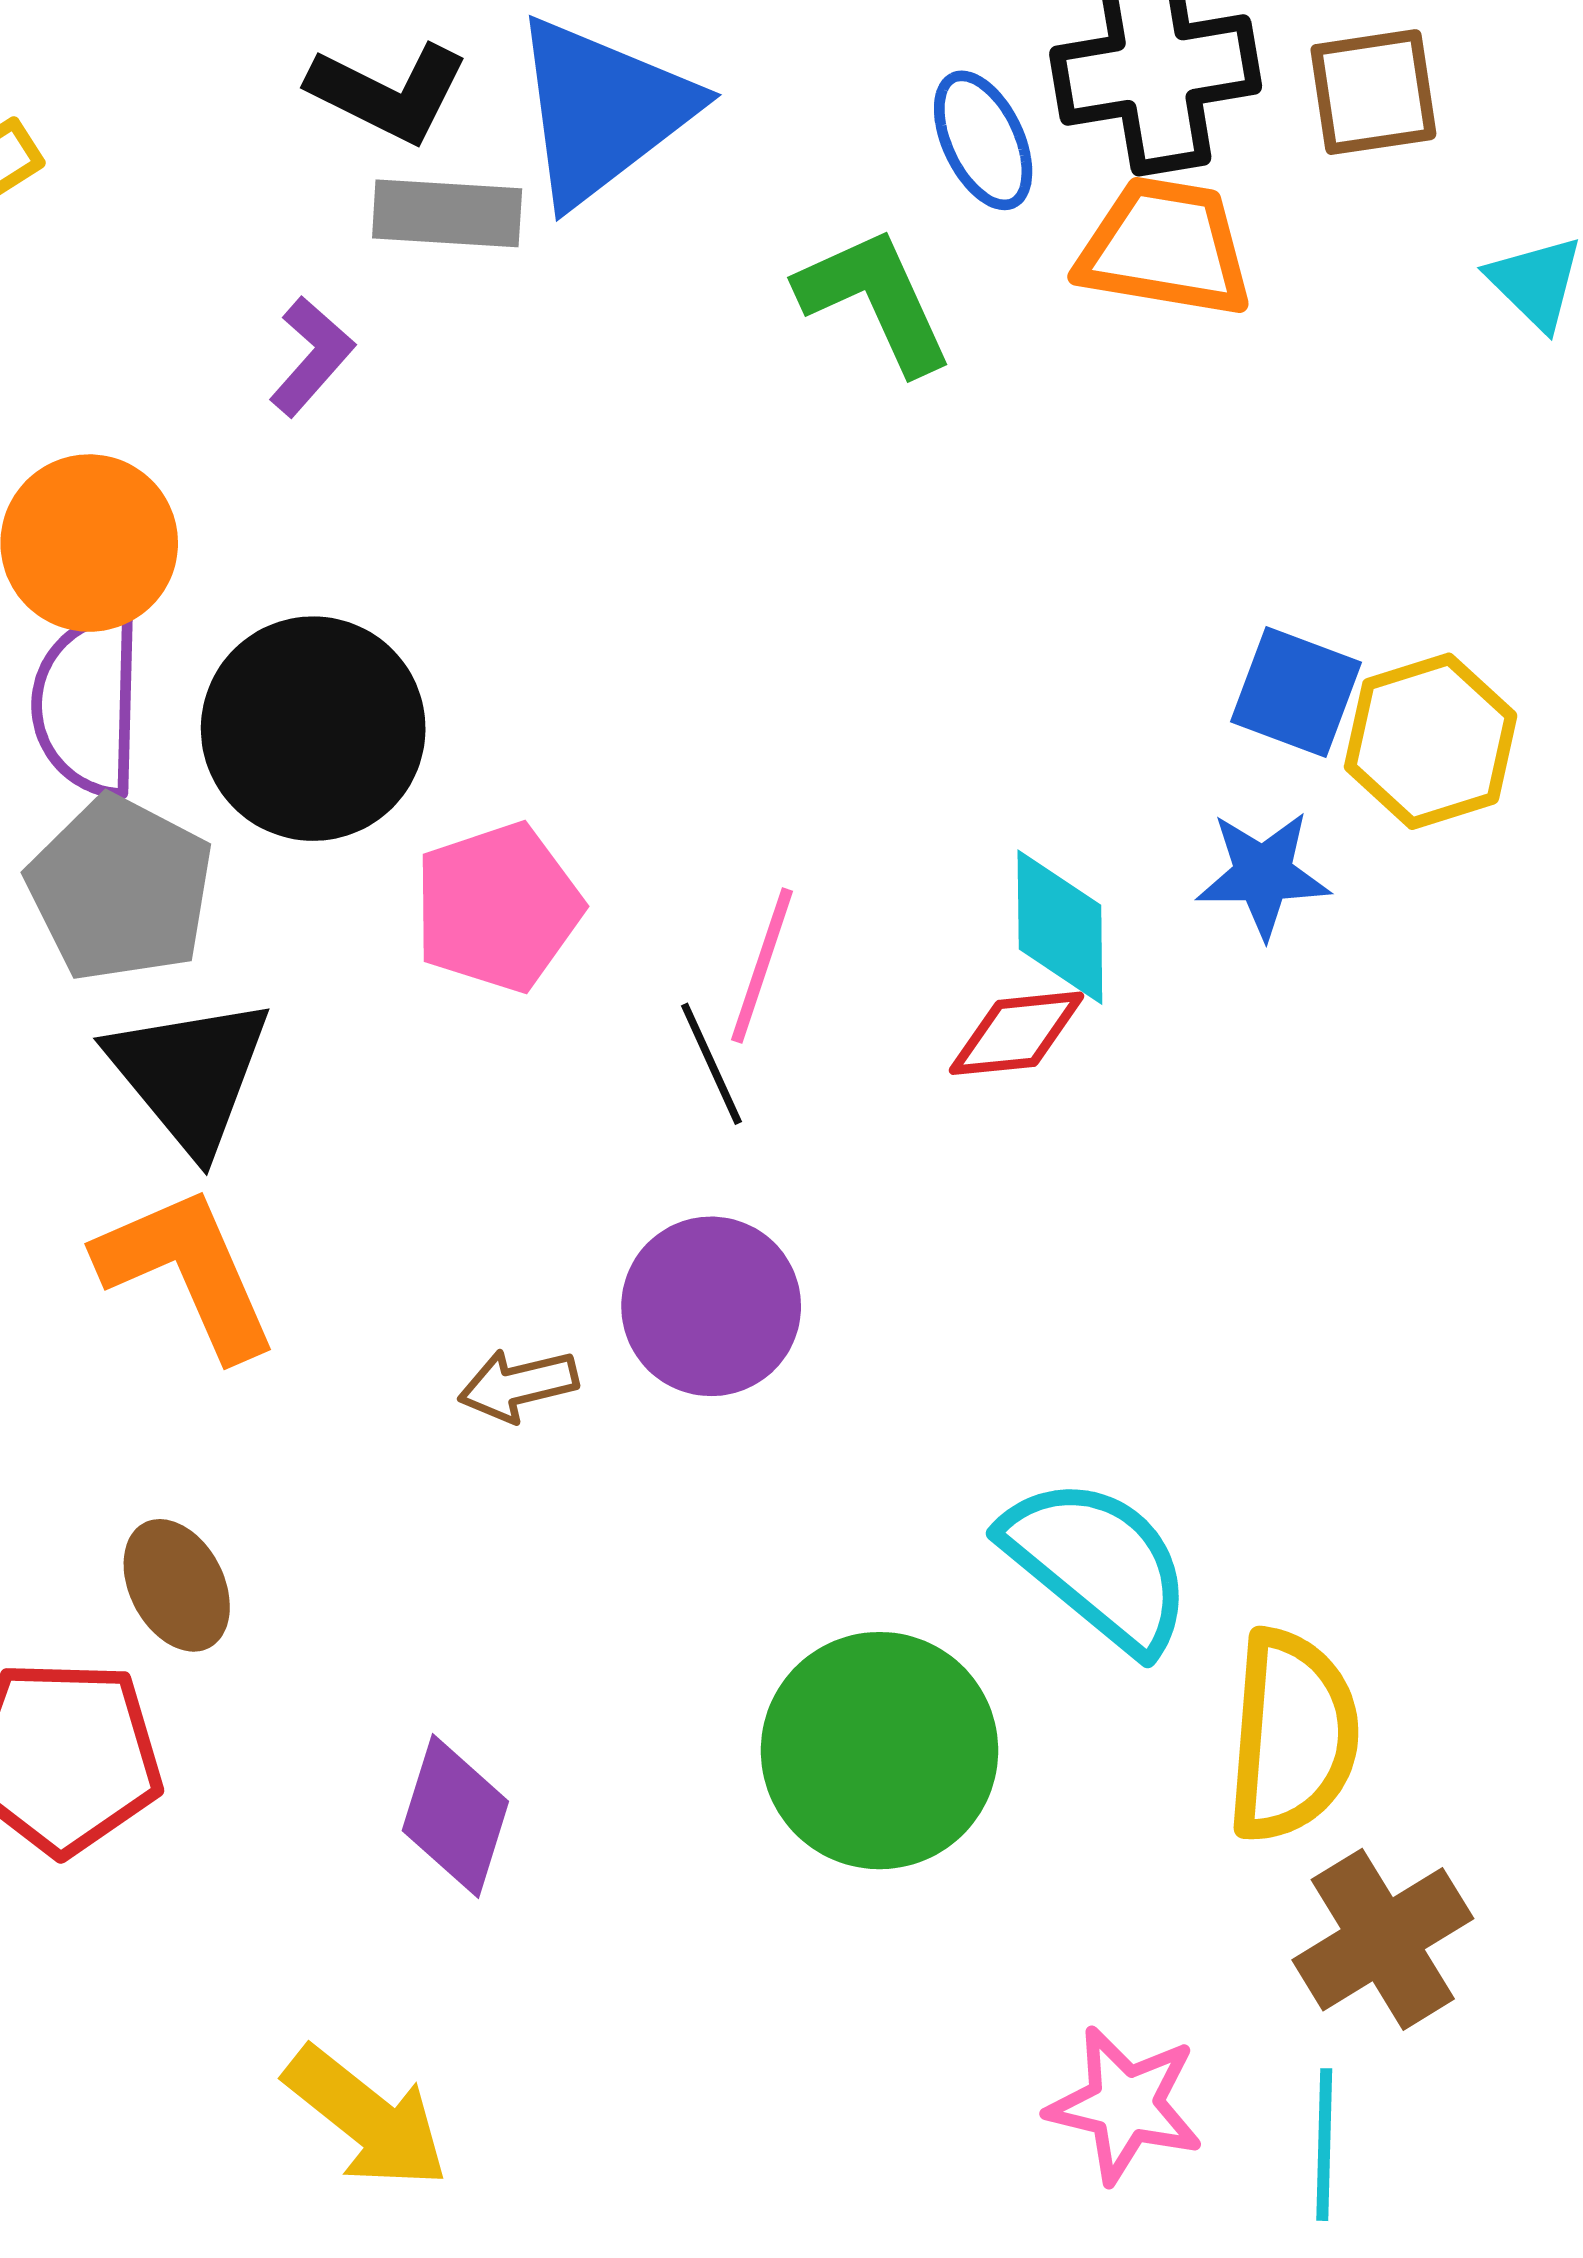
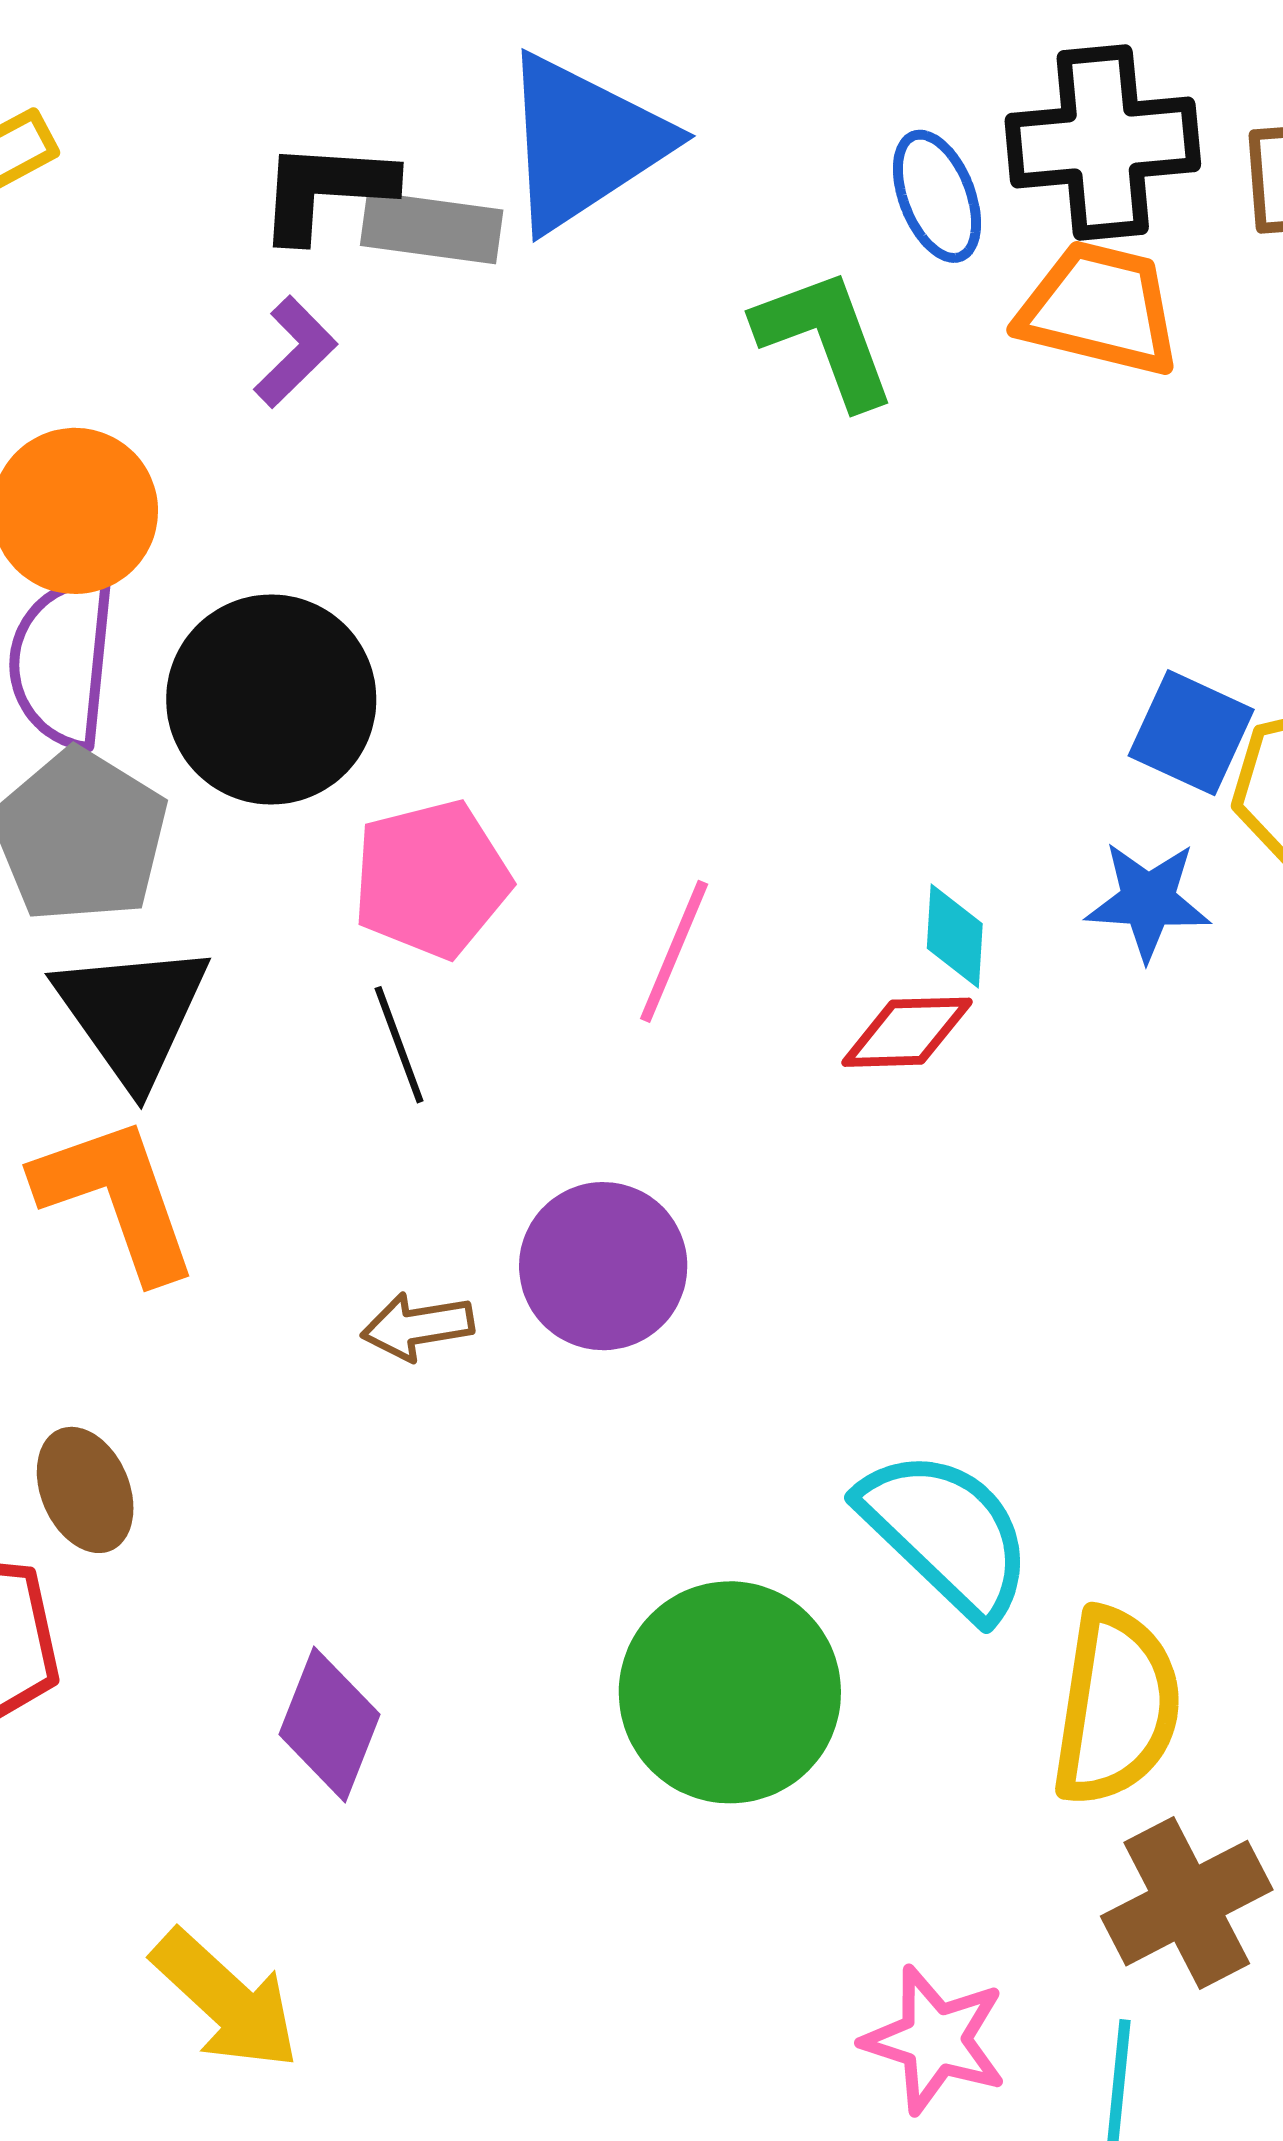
black L-shape: (388, 92) -> (326, 190), moved, turned 153
cyan diamond: (1060, 927) -> (955, 936), size x0.7
black line: (711, 1064) -> (399, 1045), moved

